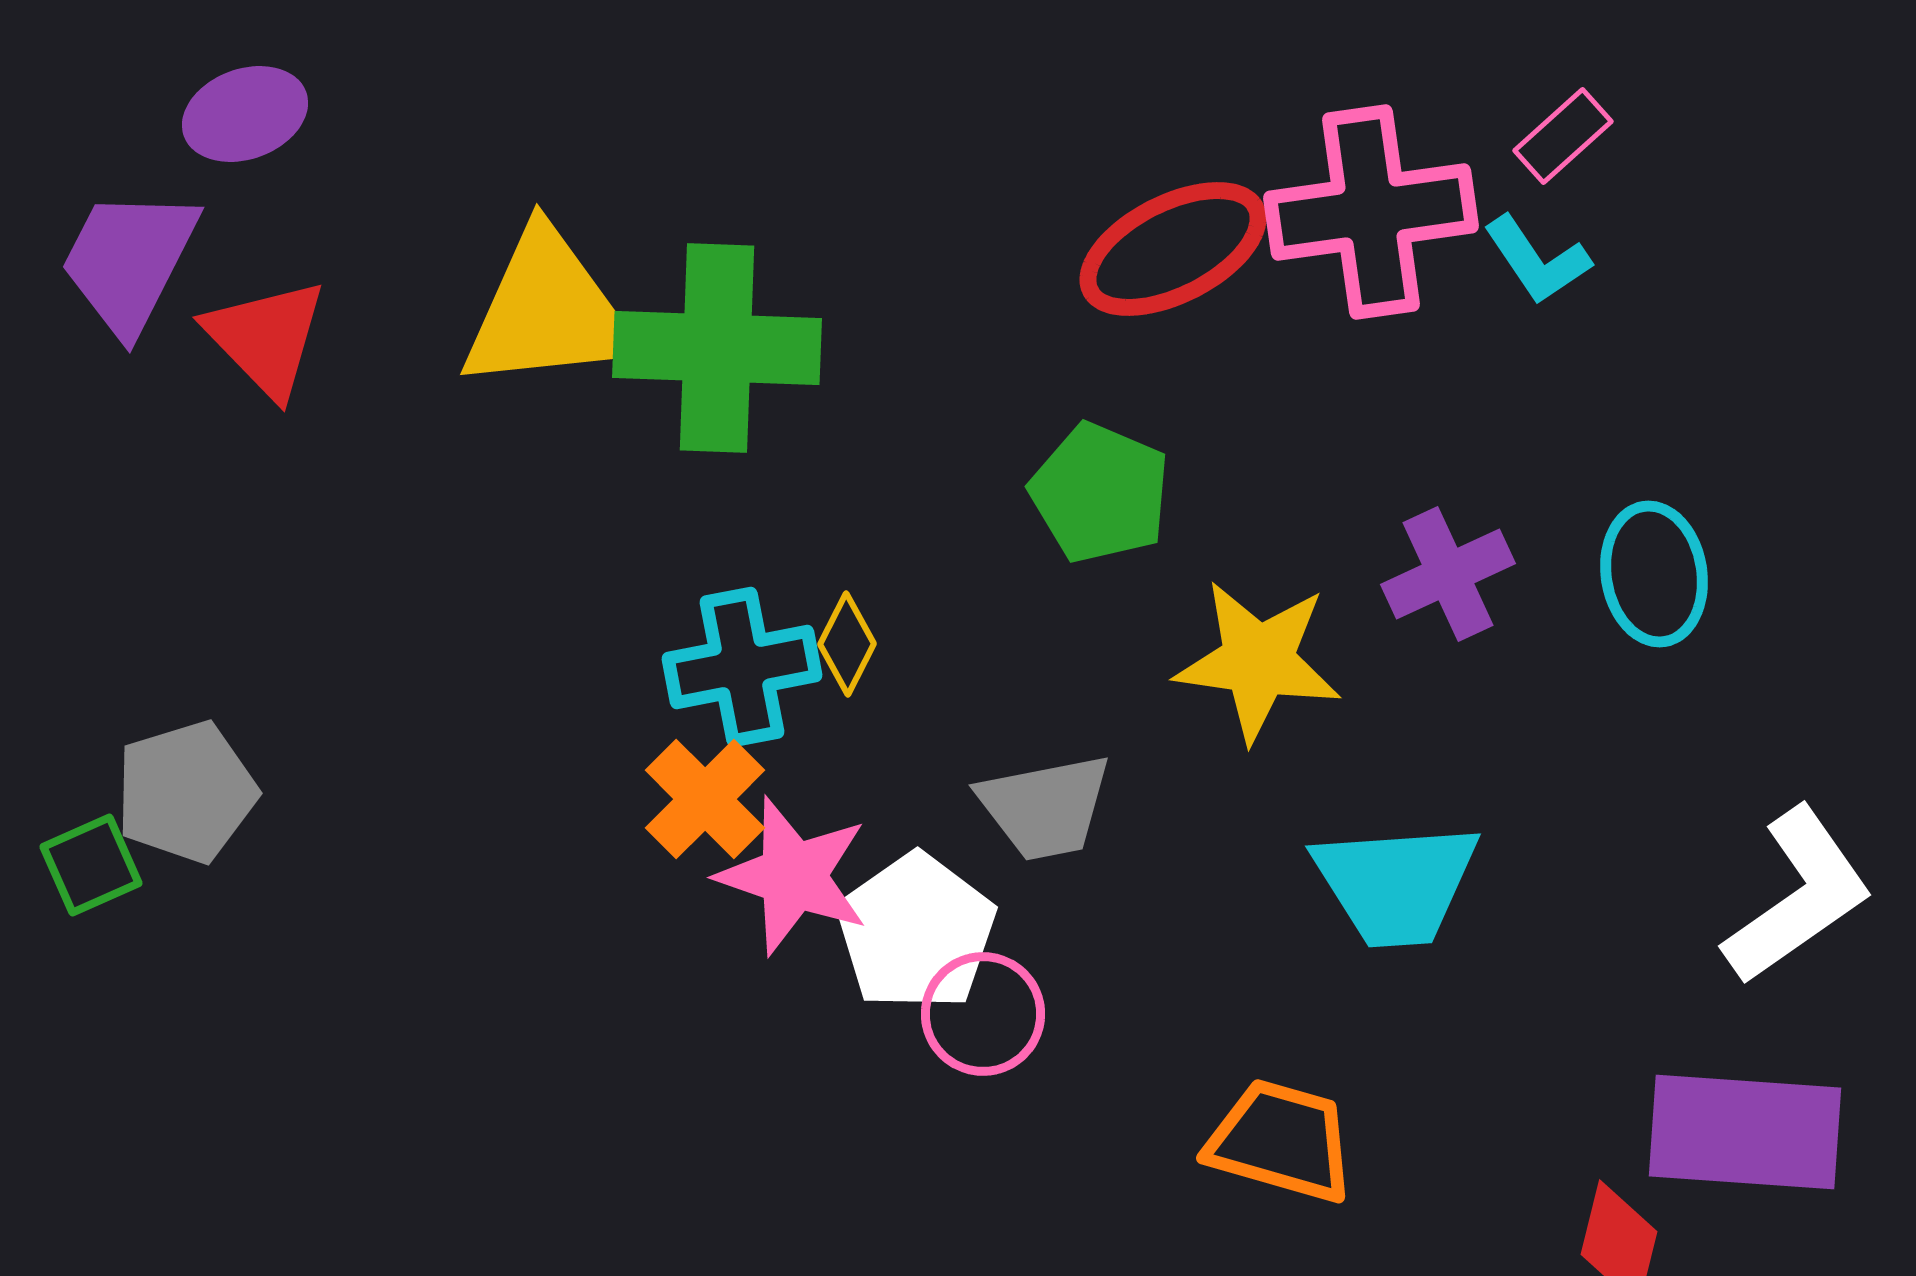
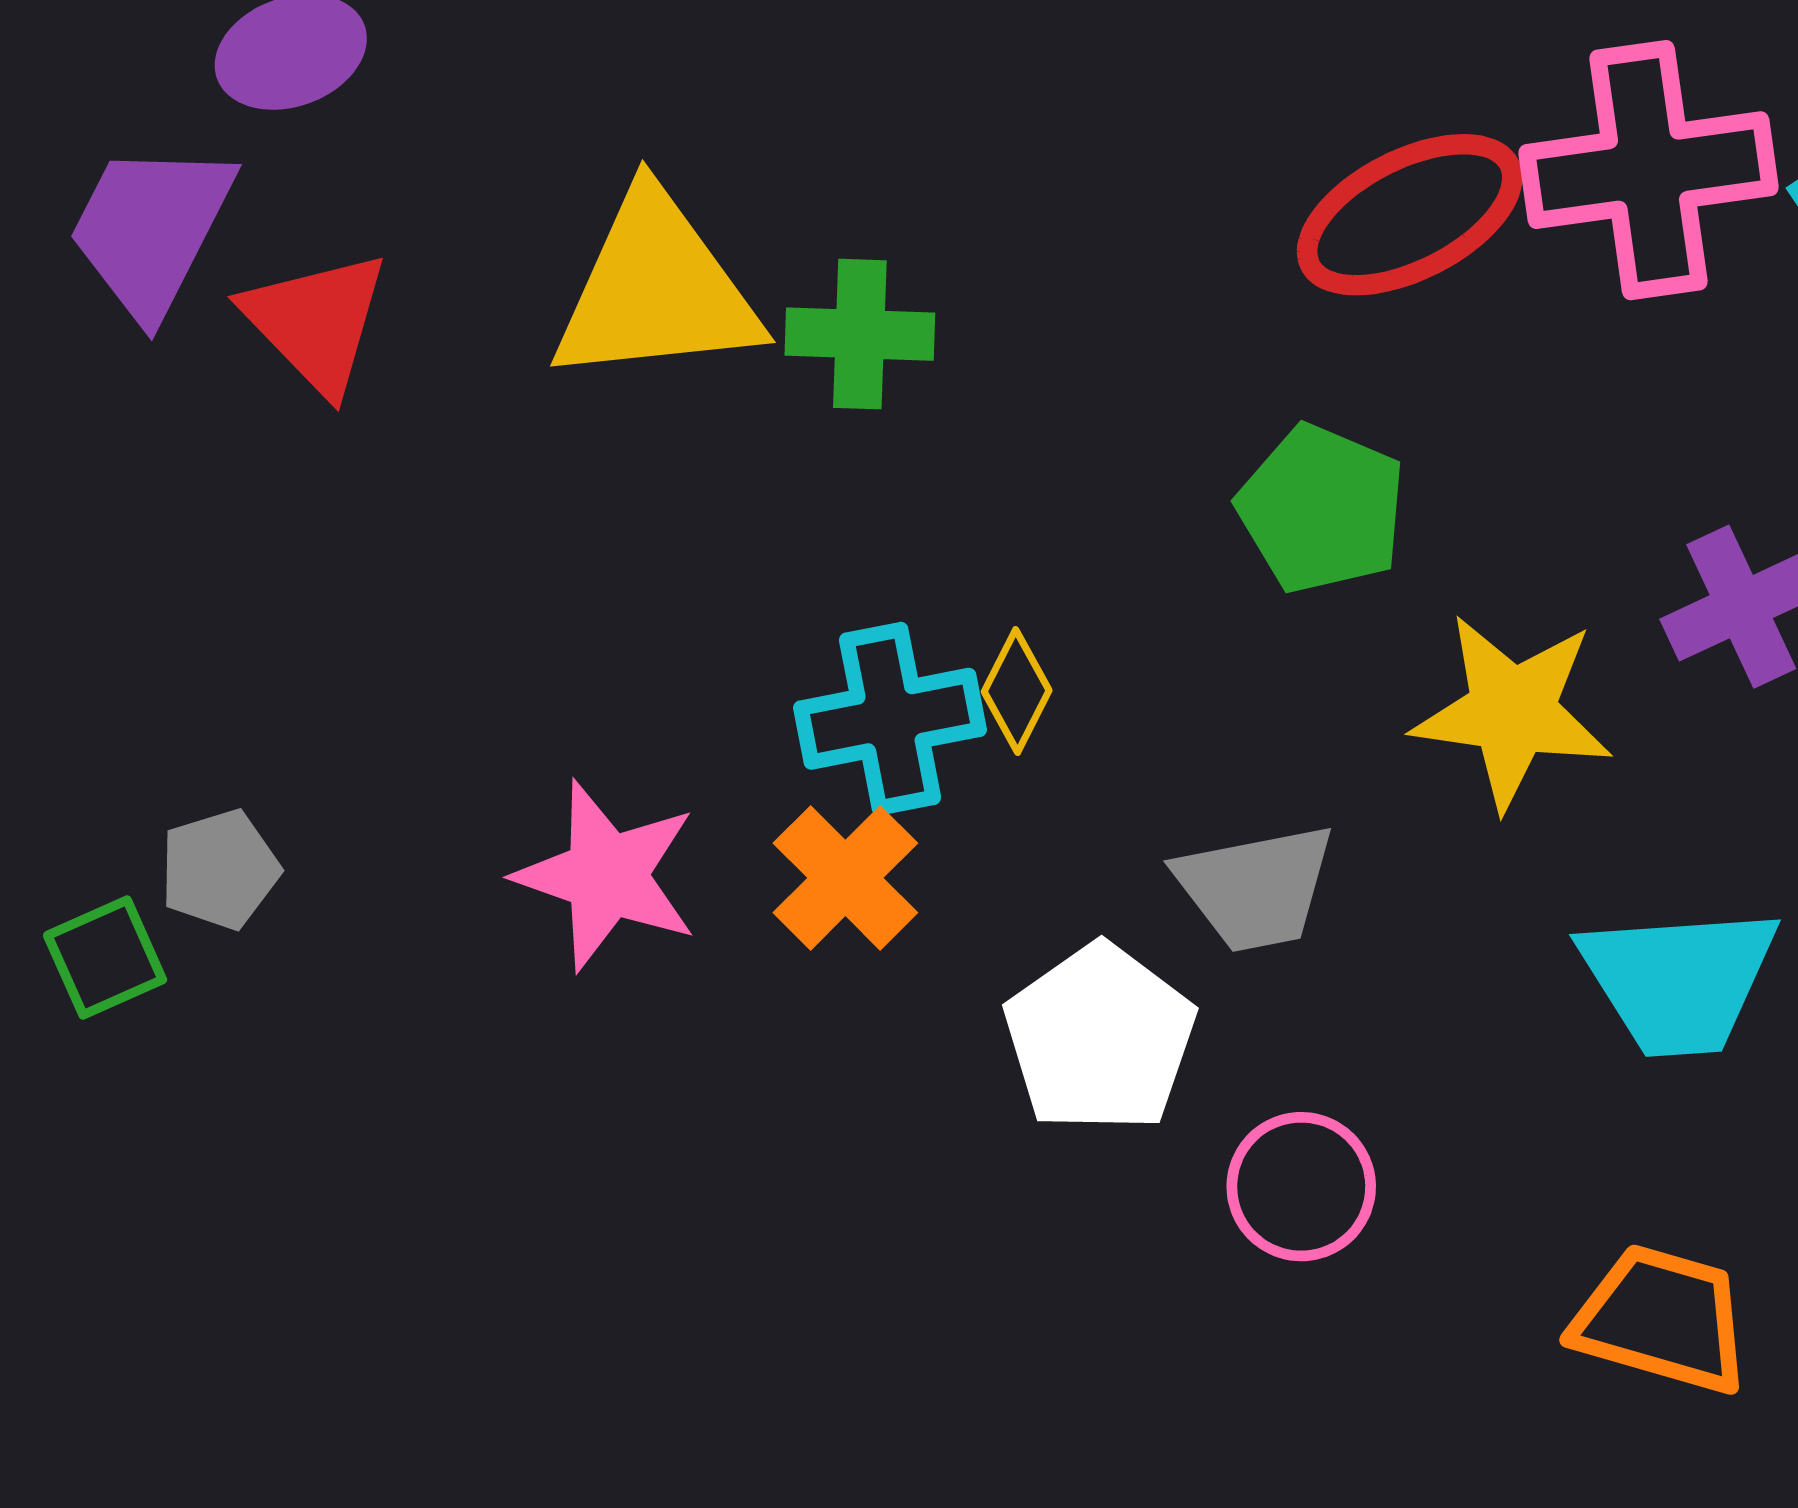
green cross: (717, 348) -> (860, 334), size x0.6
gray pentagon: (186, 792) -> (220, 869), size x0.7
pink star: (793, 876) -> (607, 875), moved
pink circle: (983, 1014) -> (1301, 1187), moved
orange trapezoid: (1281, 1141) -> (1662, 1319), moved

